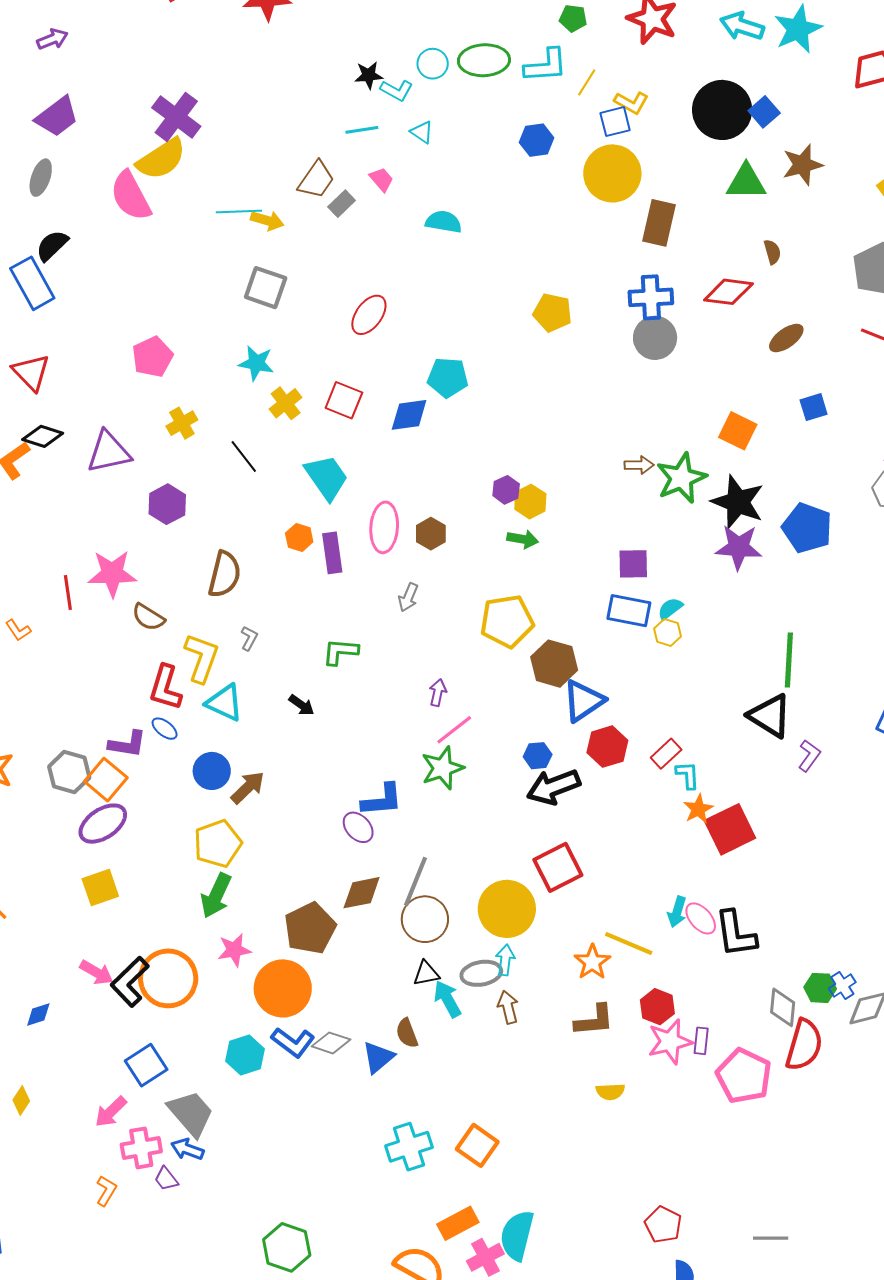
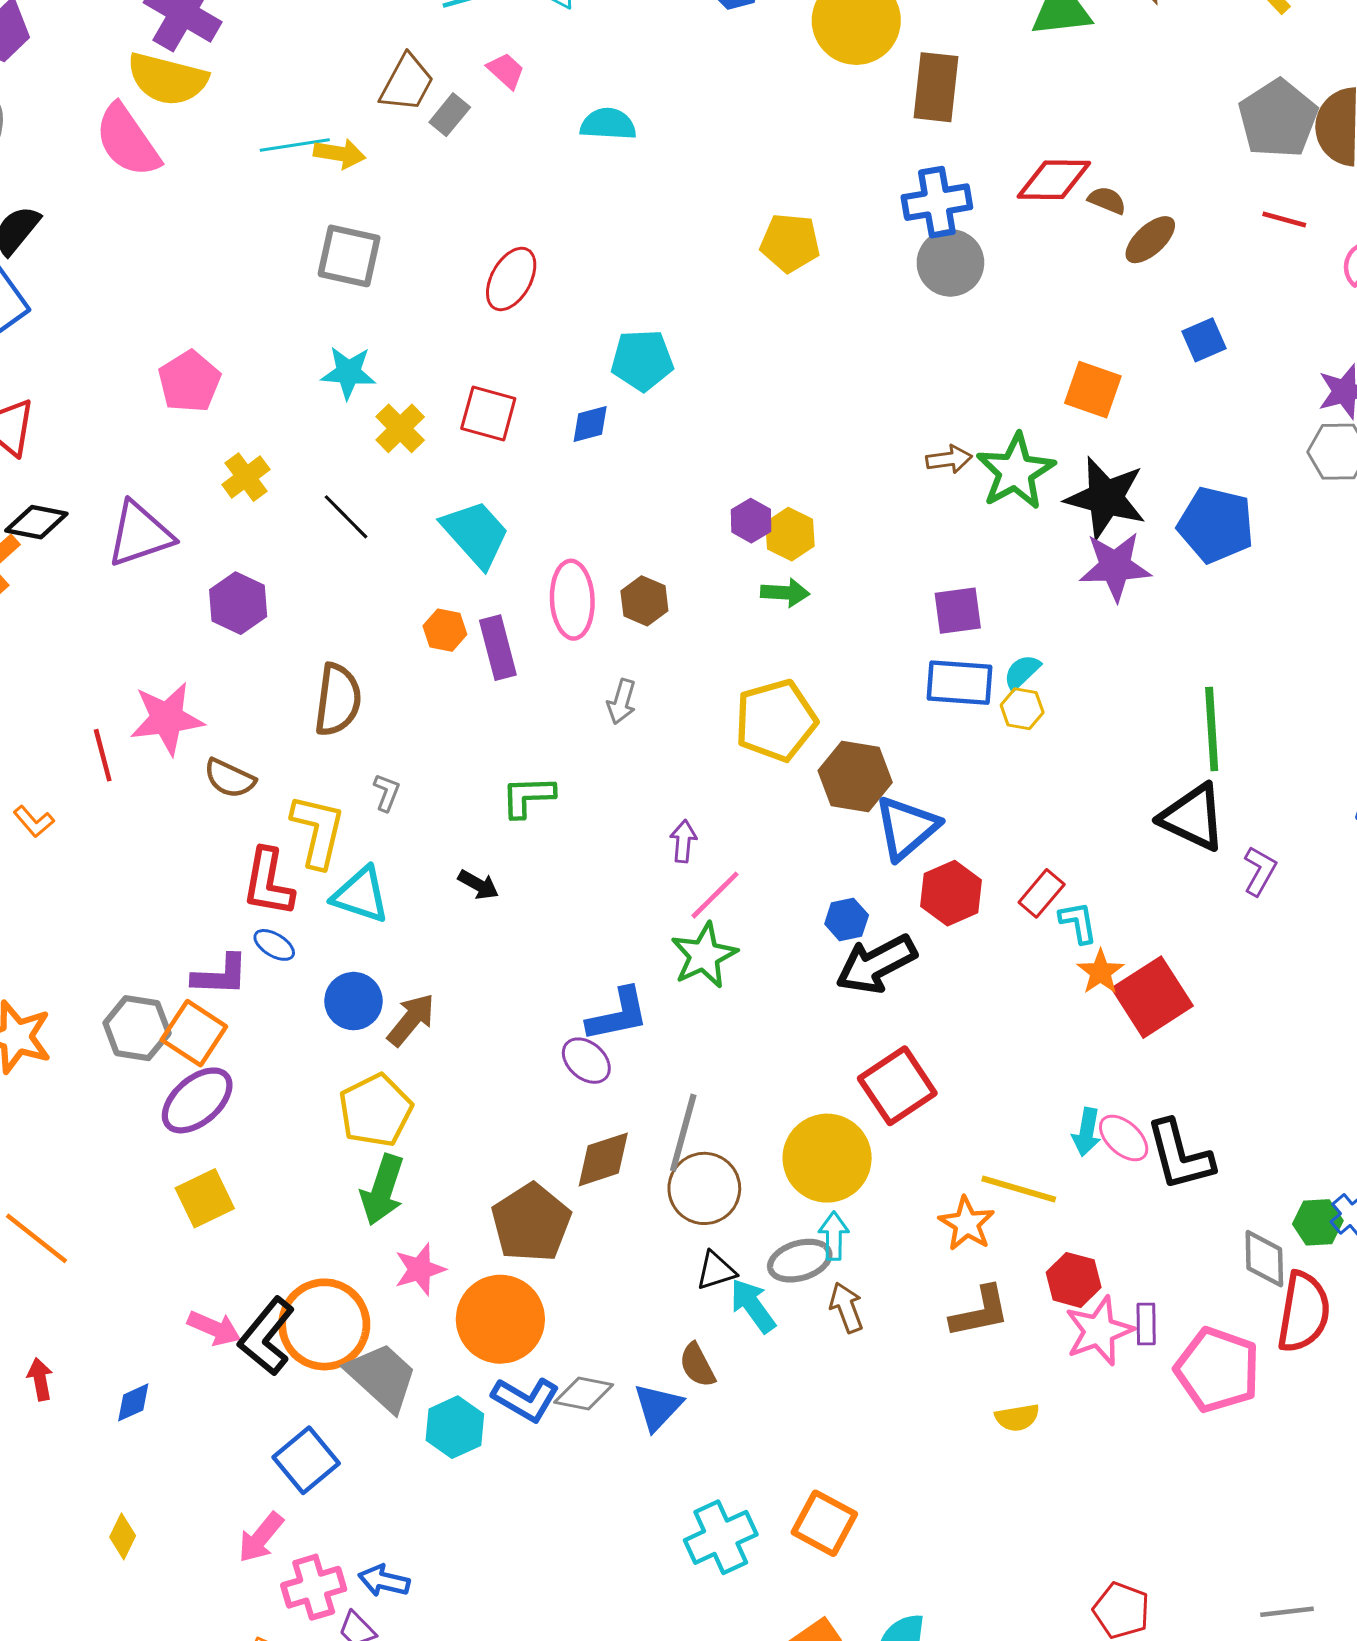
yellow semicircle: (161, 159) -> (167, 79), turned 54
brown semicircle: (772, 252) -> (1107, 200), moved, turned -45
blue diamond: (409, 415) -> (590, 424), size x0.7
gray trapezoid: (191, 1113) -> (382, 1377), moved

